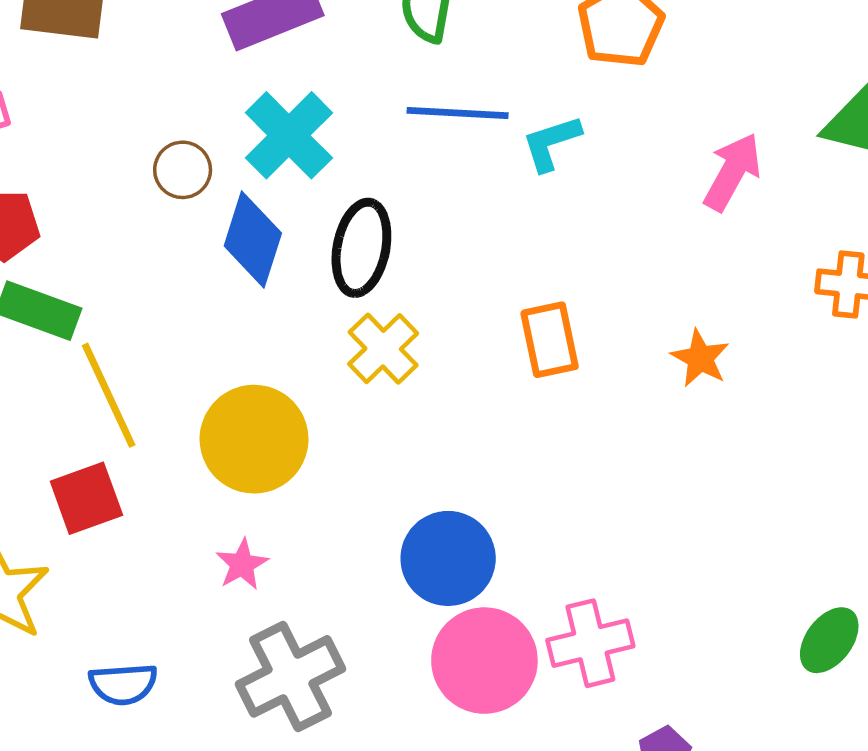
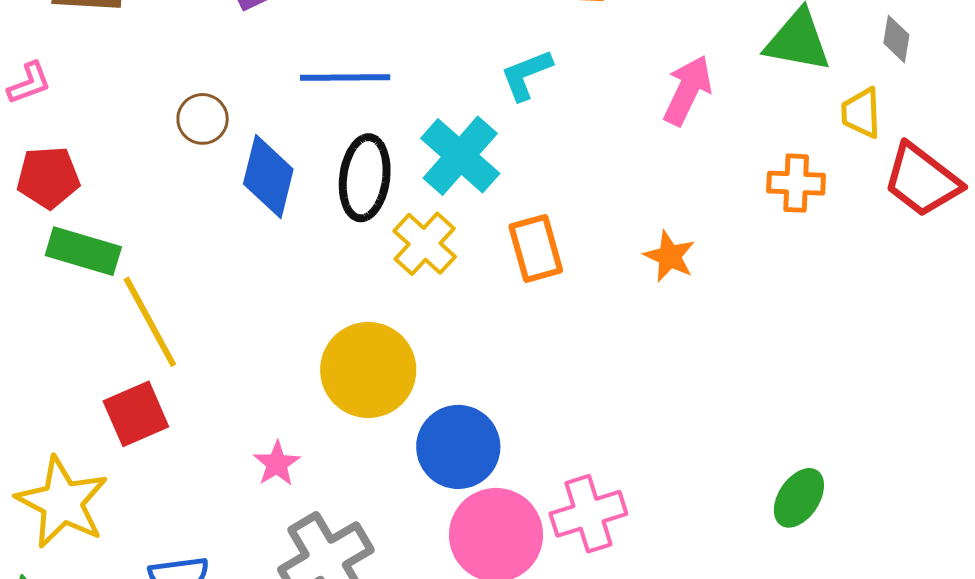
blue line: (458, 113) -> (345, 77), moved
cyan cross: (289, 135) -> (460, 156), moved
yellow cross: (383, 349) -> (425, 244), moved
yellow circle: (254, 439) -> (368, 370), moved

